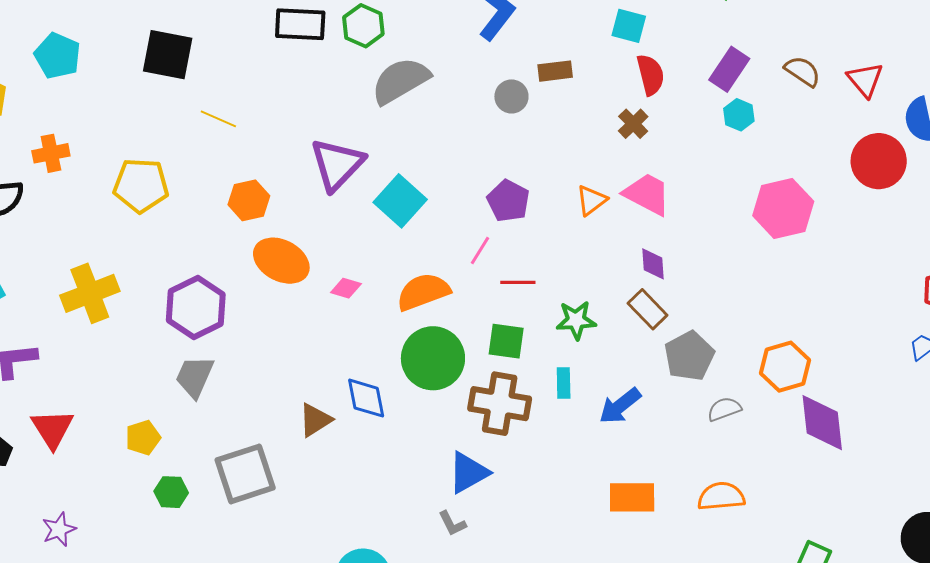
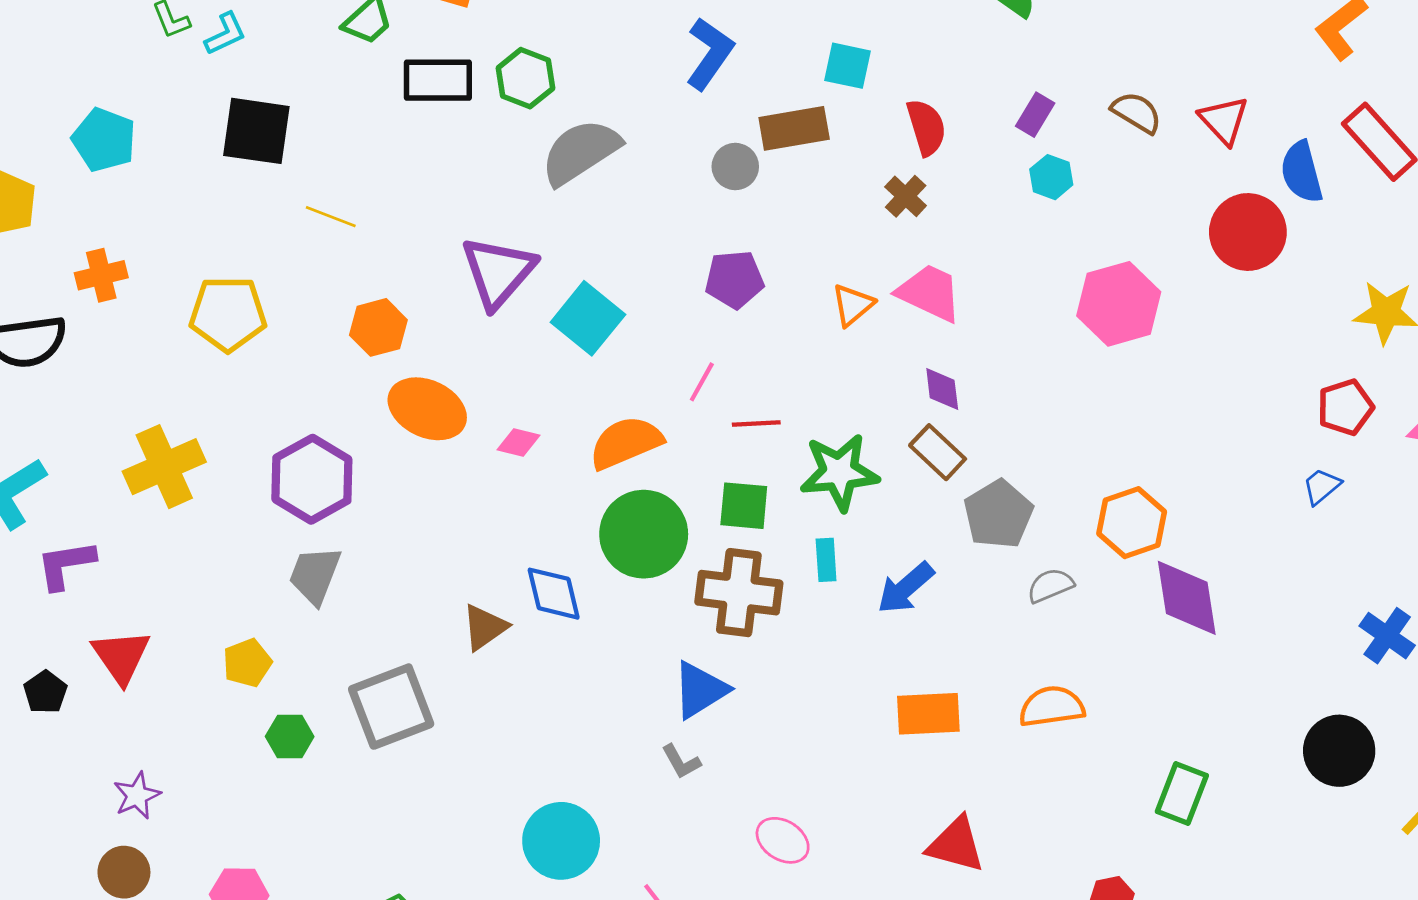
cyan square: (629, 26) -> (847, 66), moved
purple rectangle: (729, 69) -> (1035, 115), size x0.7
brown rectangle: (555, 71) -> (794, 128), size x1.4
purple pentagon: (508, 201) -> (734, 279), moved, turned -30
green star: (576, 320) -> (839, 472), size x1.4

